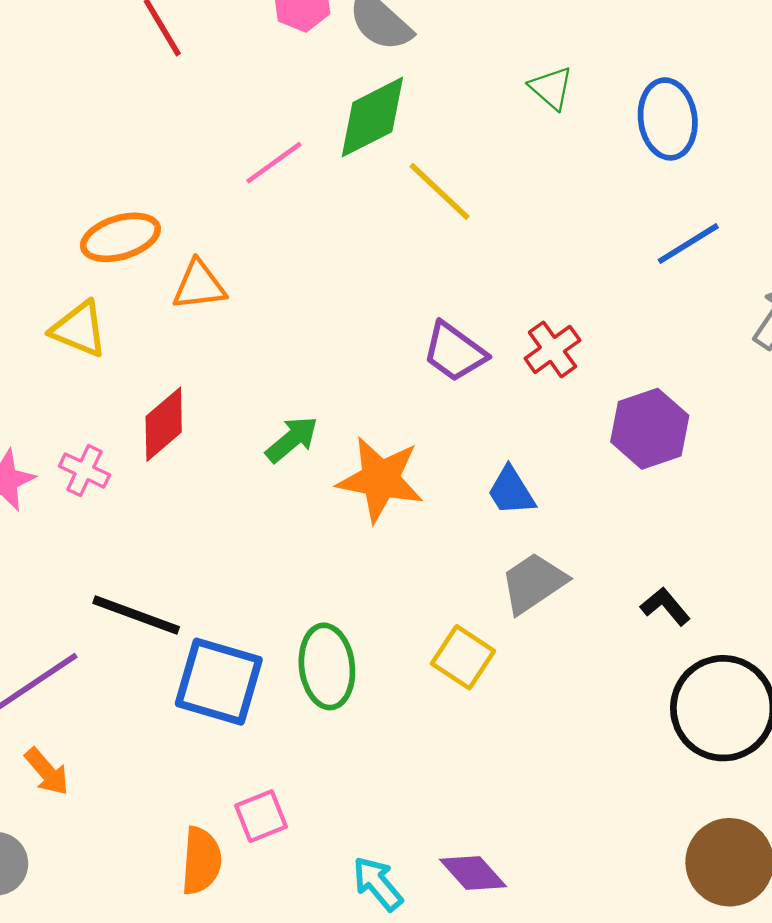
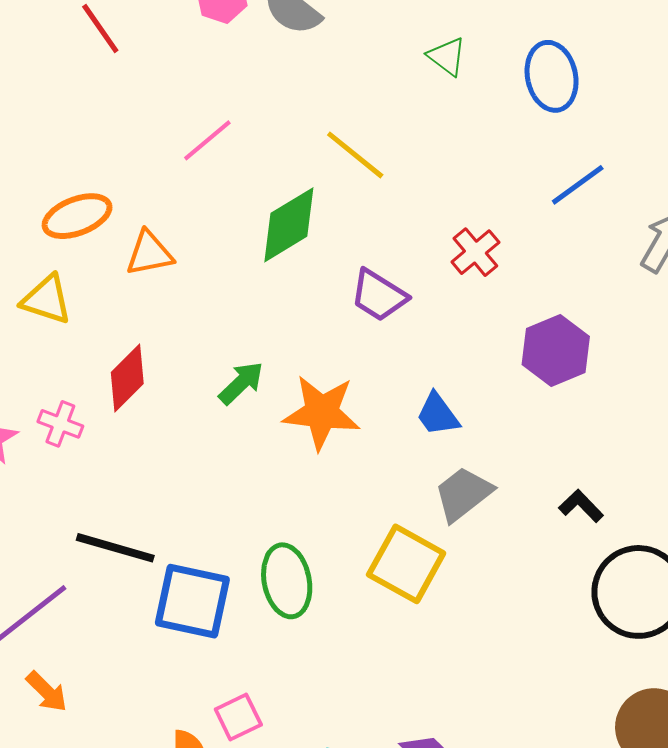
green diamond: (372, 117) -> (289, 225), moved
red cross: (552, 349) -> (475, 252), moved
yellow square: (463, 657) -> (406, 564), size x1.4

